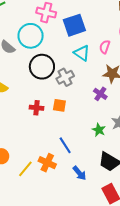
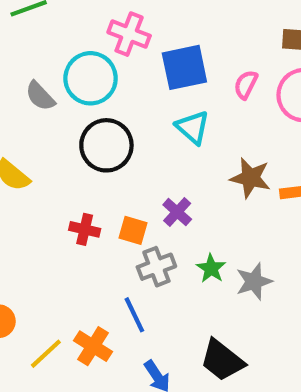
pink semicircle: (105, 47) -> (246, 85), moved
gray cross: (65, 77) -> (156, 267), moved
purple cross: (100, 94) -> (177, 212), moved
green star: (99, 130) -> (211, 268), moved

